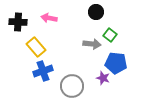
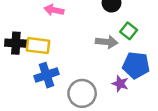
black cross: (18, 22) -> (16, 43), moved
yellow rectangle: (36, 47) -> (38, 46), turned -42

